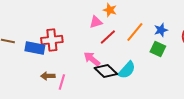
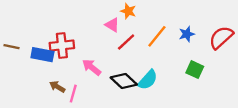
pink triangle: (96, 22) -> (112, 25), turned 48
green square: (158, 49) -> (195, 70), moved
pink arrow: (92, 59) -> (92, 67), moved
brown arrow: (48, 76) -> (57, 87), turned 32

